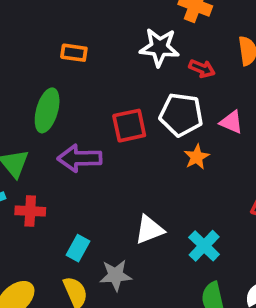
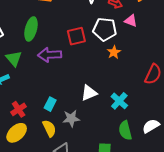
pink triangle: (231, 122) -> (131, 21), moved
red cross: (30, 211) -> (19, 109), moved, turned -35

